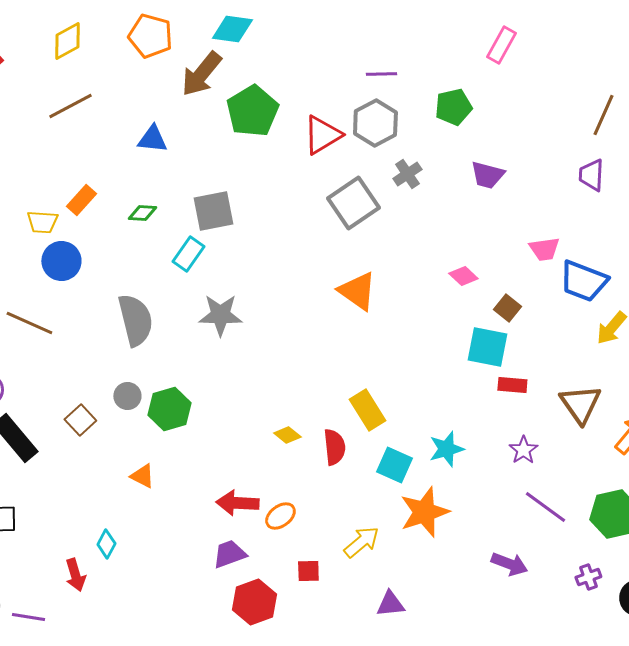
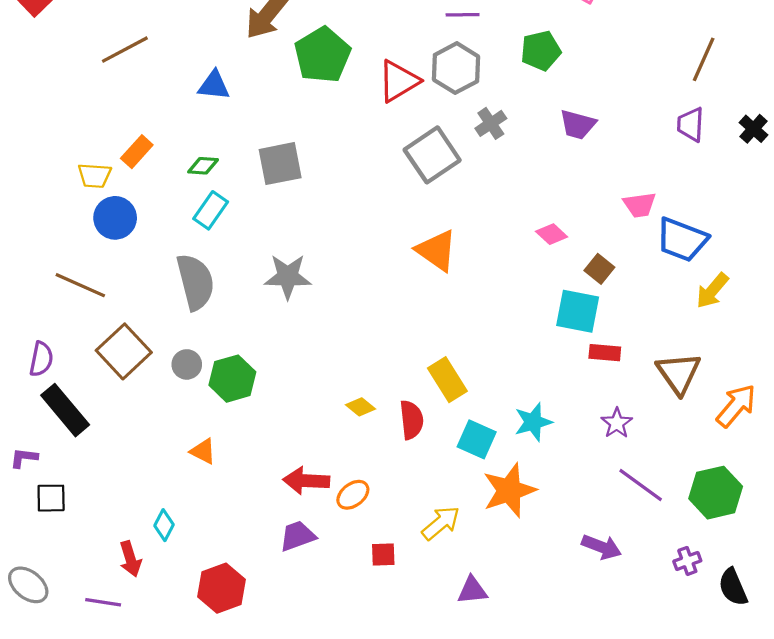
cyan rectangle: (188, 254) -> (211, 210), moved
brown square: (80, 420) -> (124, 351), moved, size x1.6
red hexagon: (254, 602) -> (222, 588), moved
purple line: (28, 617) -> (103, 602), moved

